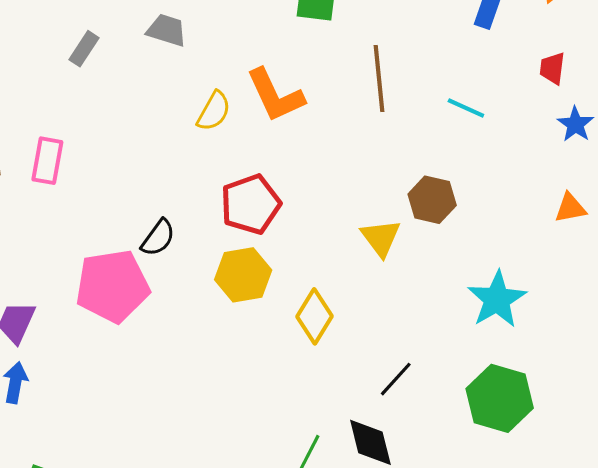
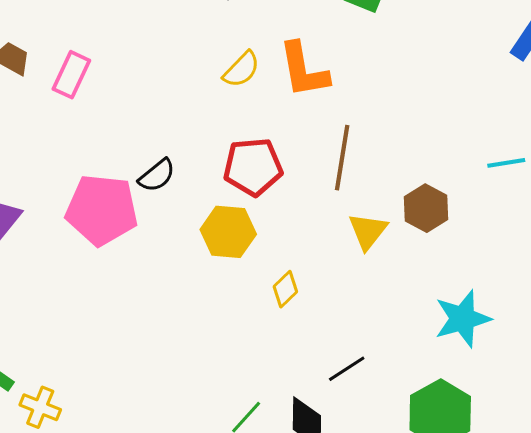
brown line: (379, 78) -> (342, 158), moved
cyan line: (466, 108) -> (506, 163), moved, turned -48
yellow diamond: (315, 316) -> (285, 289), size x0.7

